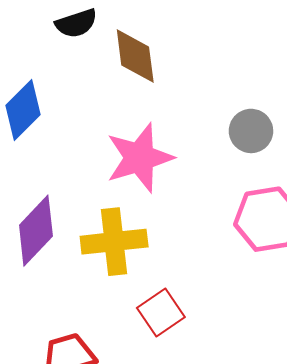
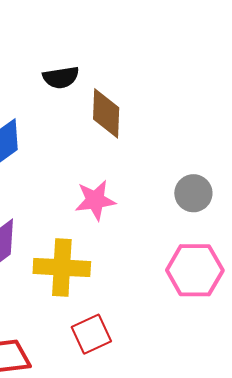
pink star: (139, 158) -> (95, 200), size x0.7

